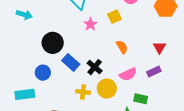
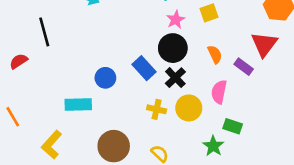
black circle: (53, 43) -> (173, 48), moved
red triangle: (159, 47) -> (264, 44), moved, size x1.5
purple rectangle: (154, 72) -> (244, 67), moved, turned 56
pink semicircle: (128, 74) -> (219, 92), turned 120

